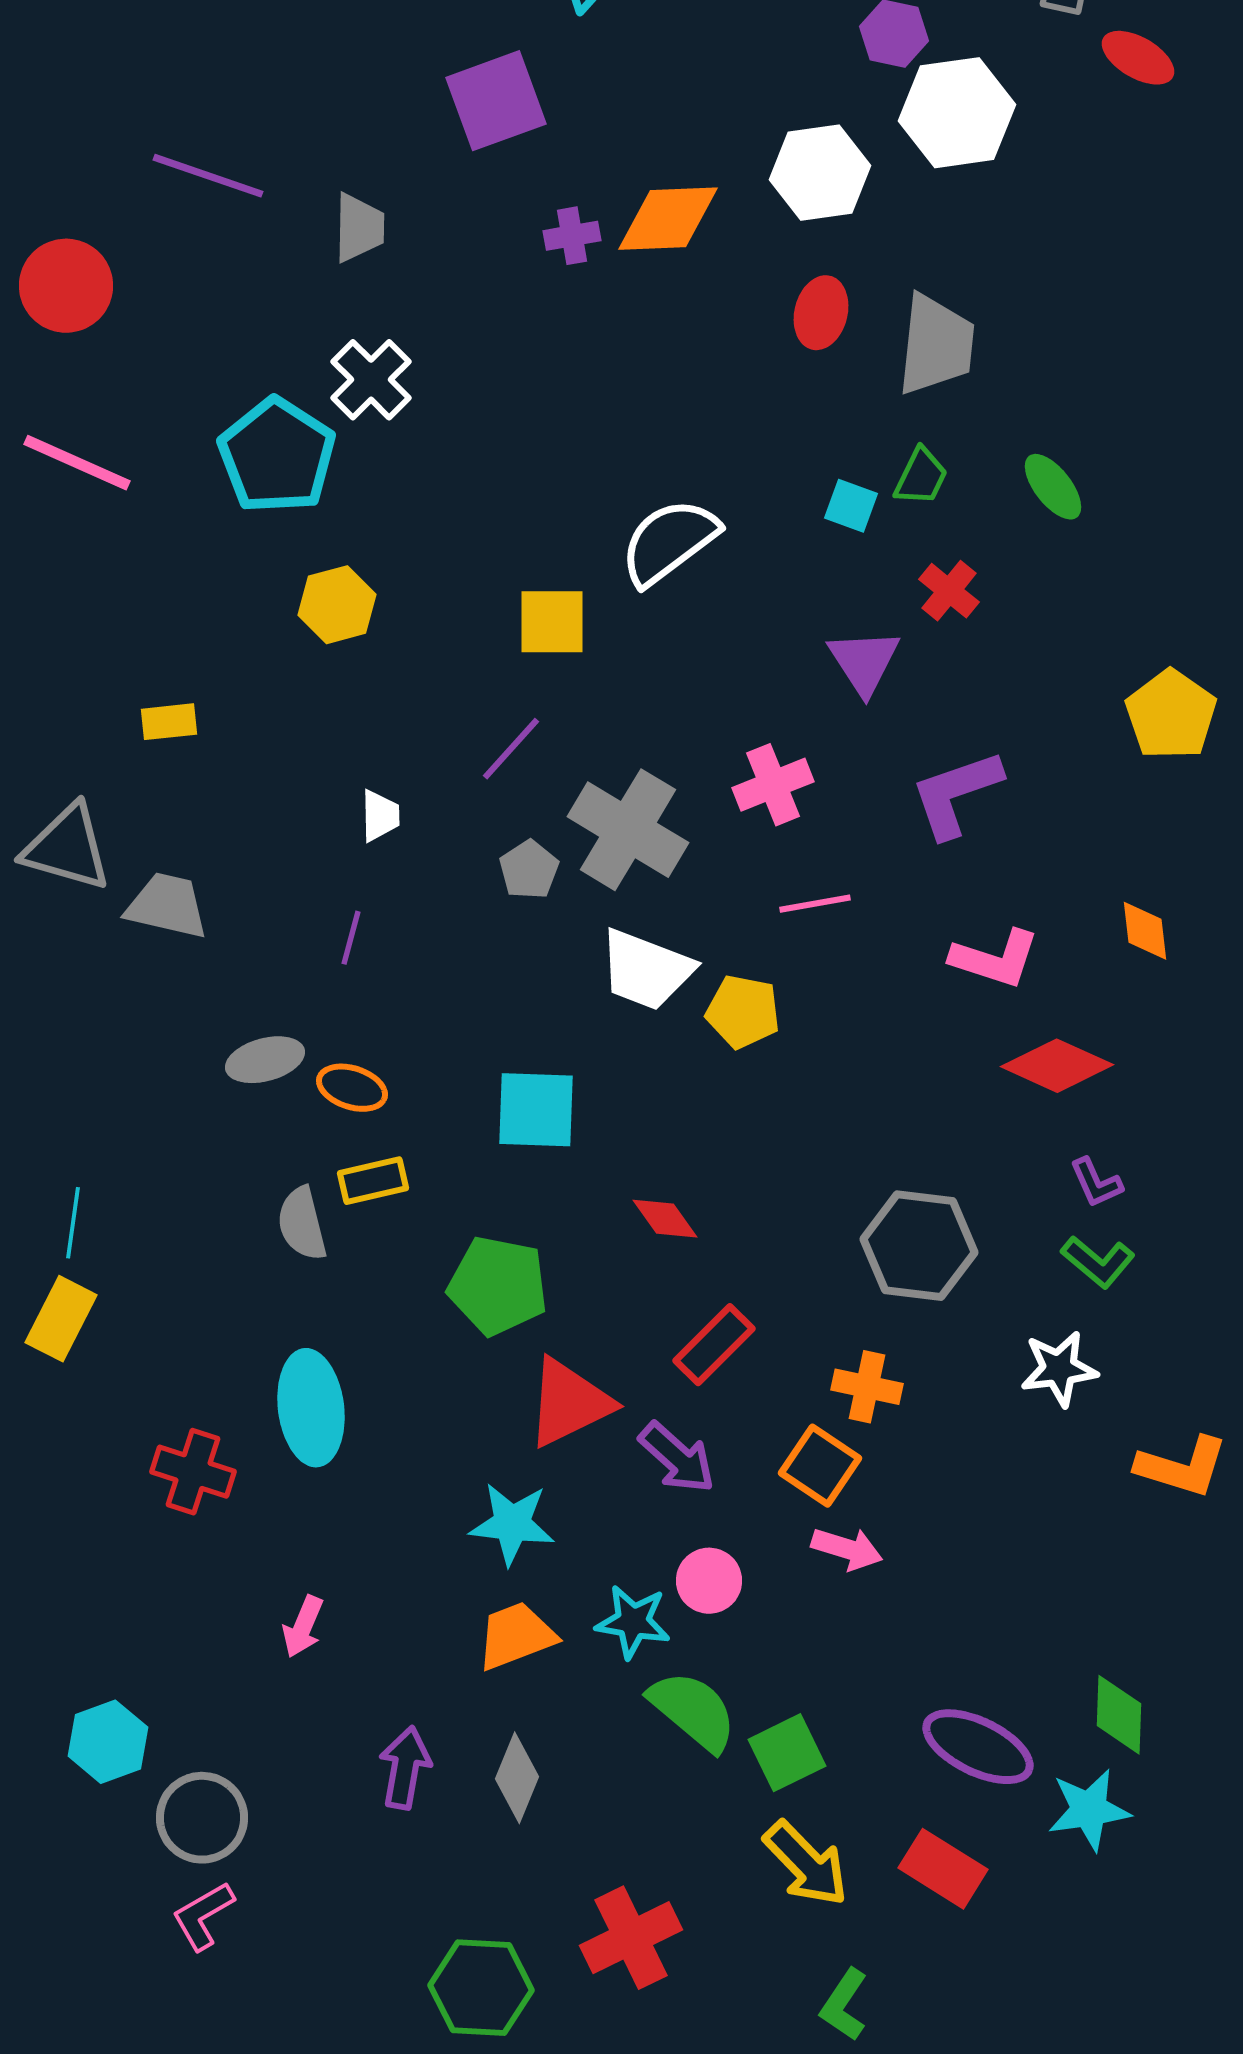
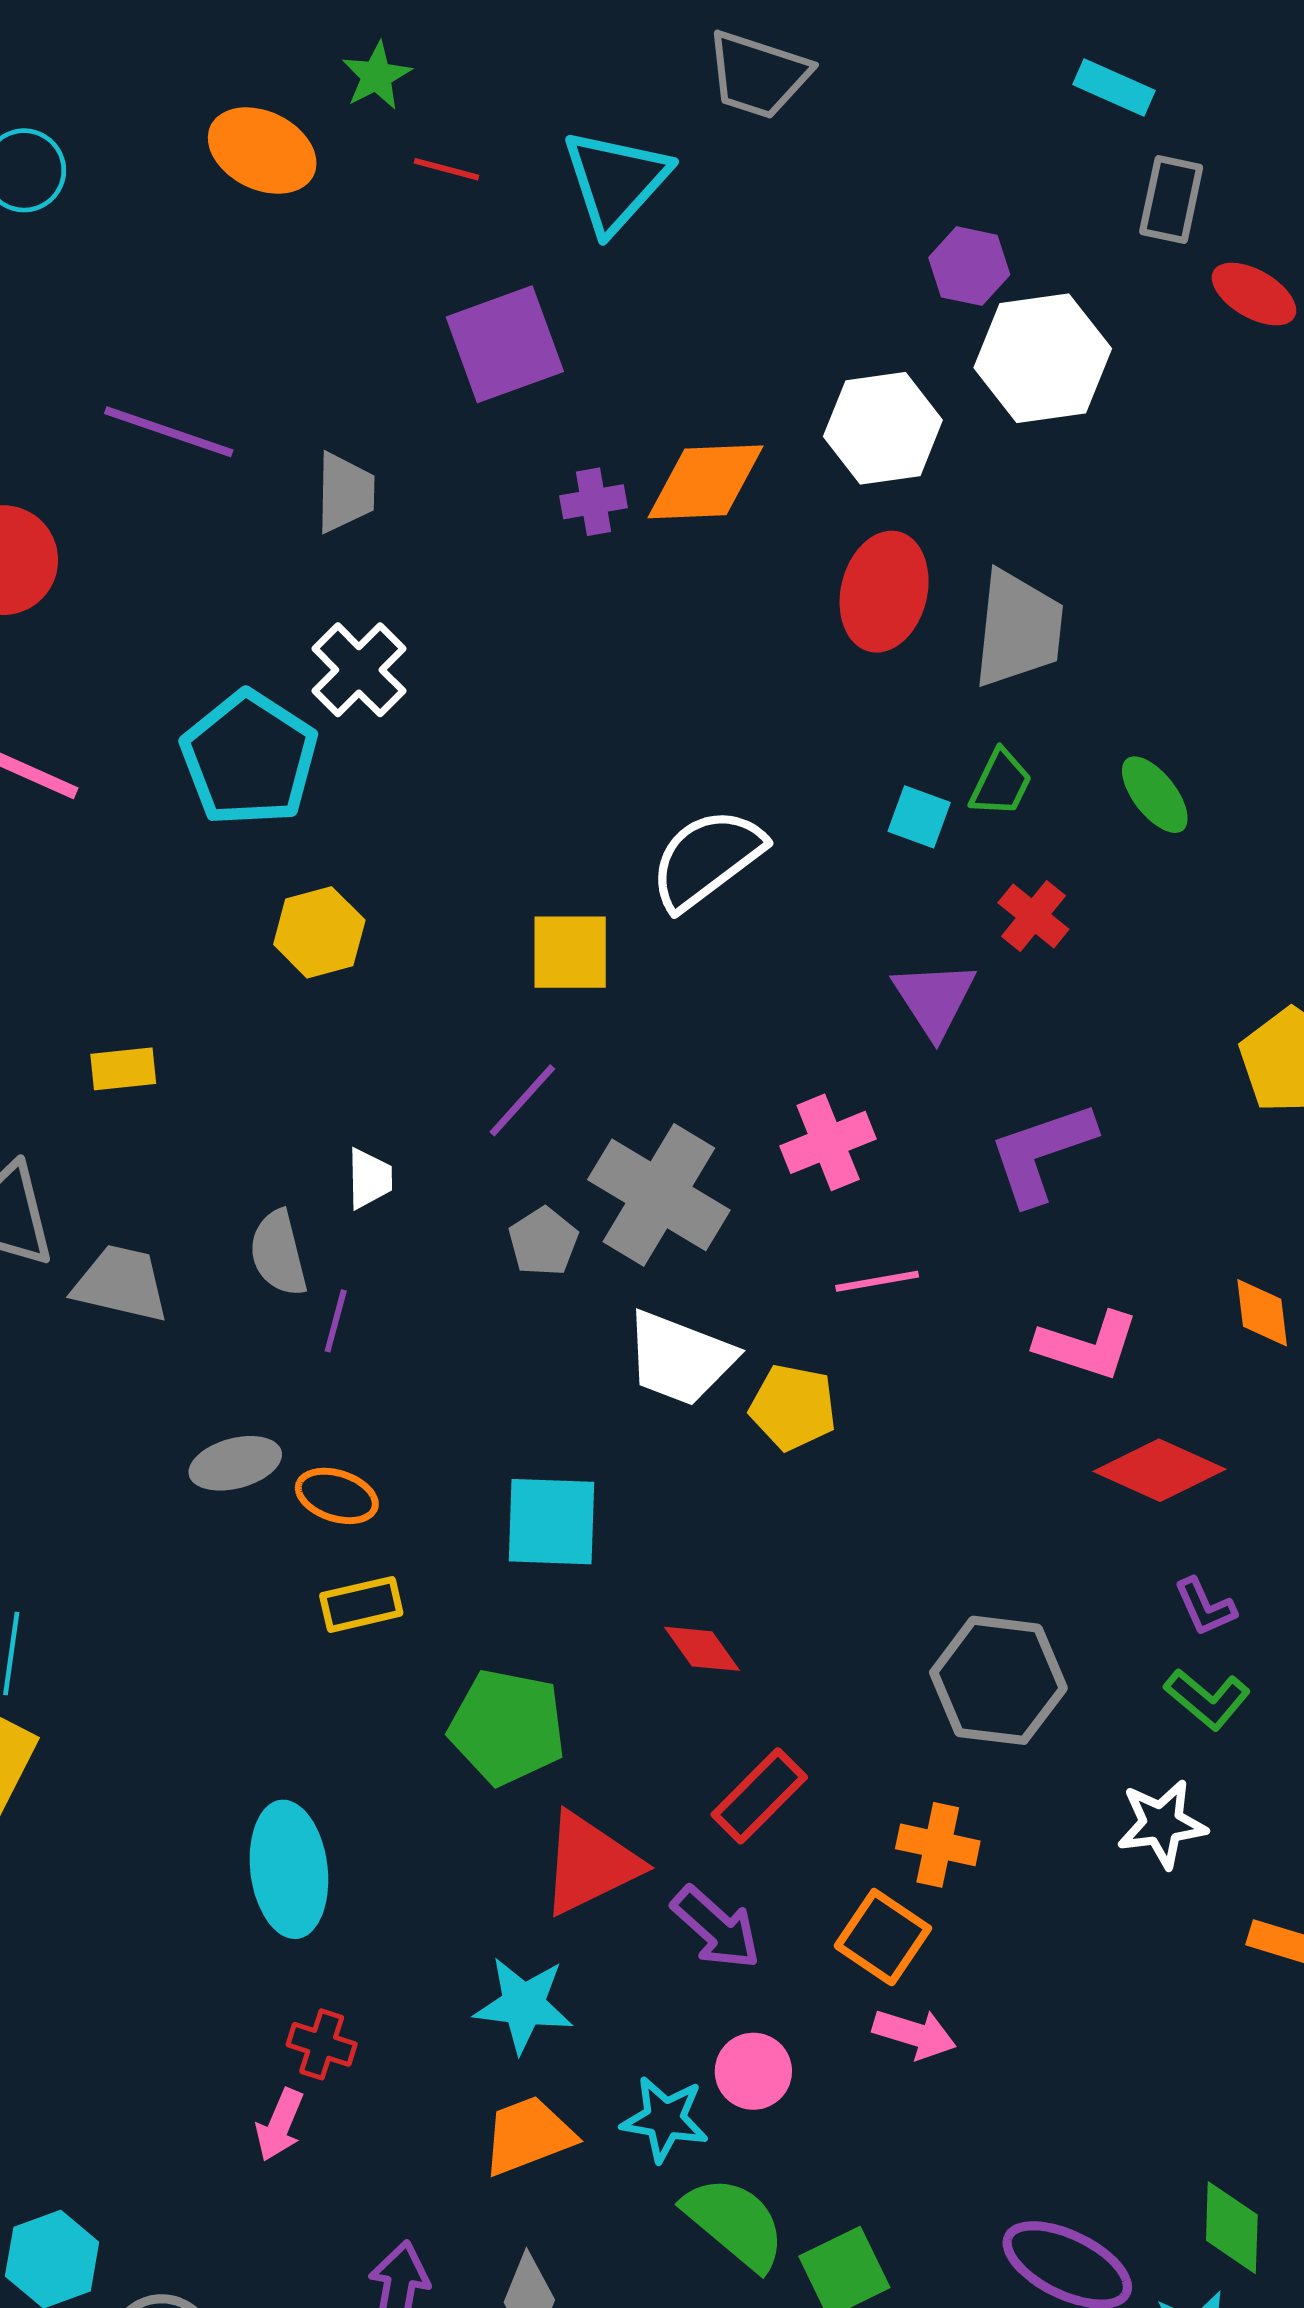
red ellipse: (821, 313) -> (884, 592), size x1.4
gray semicircle: (302, 1224) -> (278, 1253), moved
red cross: (193, 1472) -> (322, 2044), moved, size x0.7

